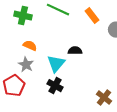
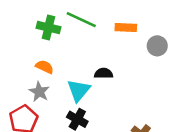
green cross: (23, 16) -> (48, 28), moved
orange rectangle: (92, 16) -> (126, 28), turned -49

